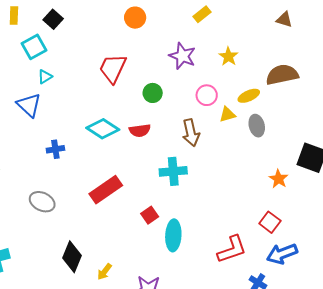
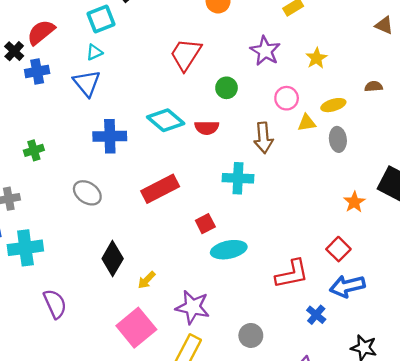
brown semicircle: (282, 75) -> (374, 86), size x0.5
cyan triangle: (45, 77) -> (94, 52), moved
blue cross: (55, 149) -> (110, 136), size x1.6
cyan ellipse: (173, 235) -> (229, 250), turned 68

